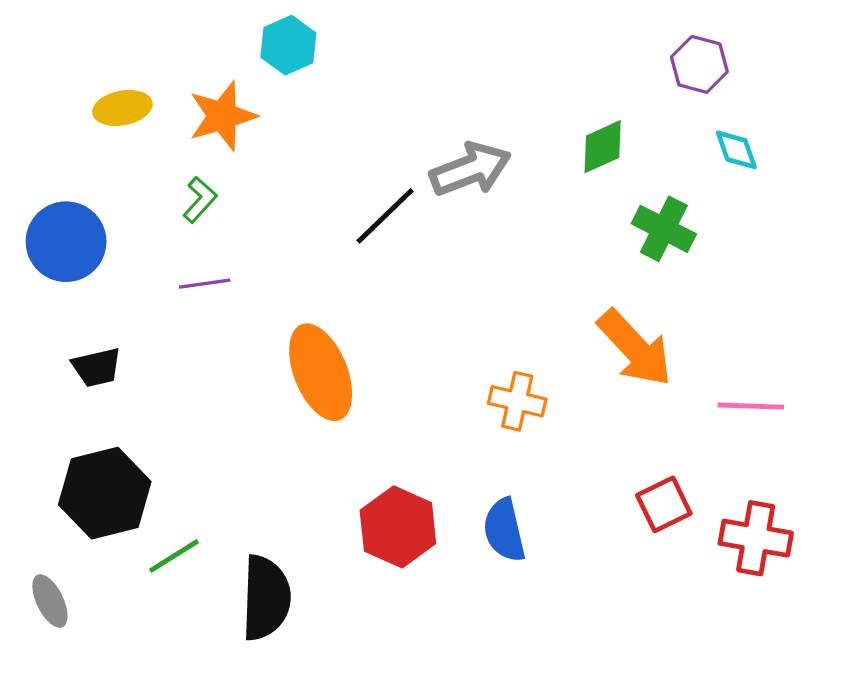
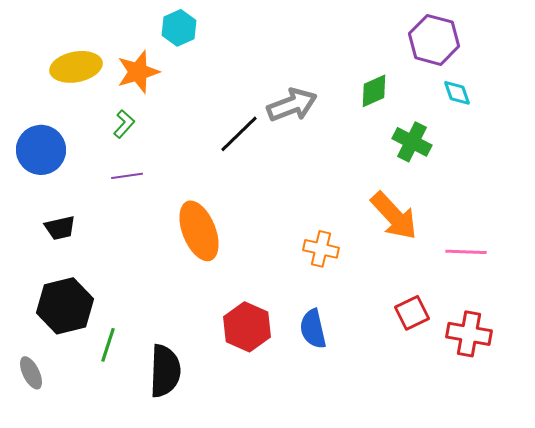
purple hexagon: (699, 64) -> (434, 40), size x1.4
yellow ellipse: (122, 108) -> (76, 67), size x1.4
green line: (174, 556) -> (108, 345), turned -40

